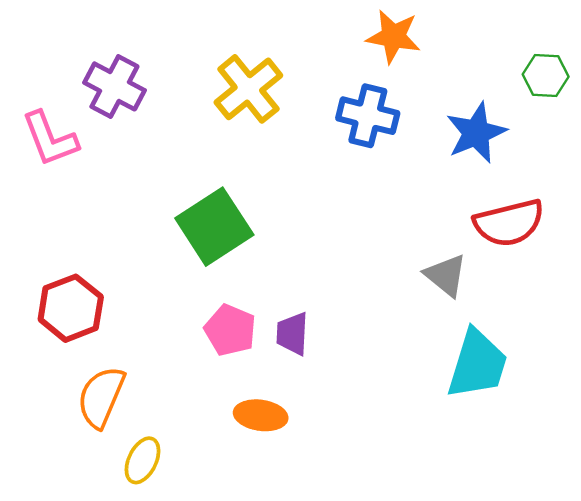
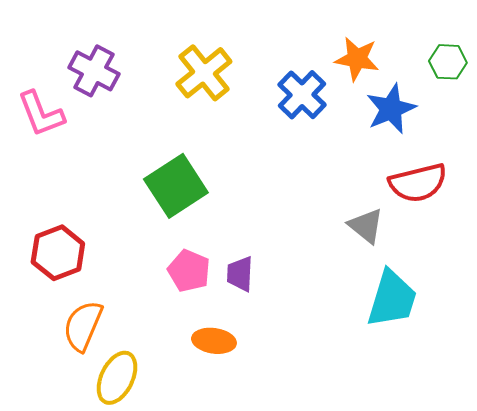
orange star: (393, 37) -> (357, 59), moved
blue cross: (368, 116) -> (302, 95), turned 30
yellow ellipse: (142, 460) -> (117, 378), size x1.4

